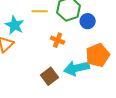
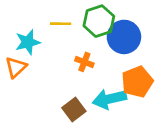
blue circle: (88, 21) -> (124, 37), size x1.6
cyan star: (15, 25) -> (28, 42), turned 30

